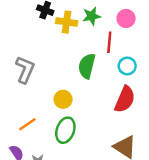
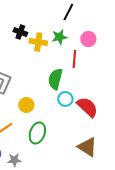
cyan circle: (127, 66) -> (65, 99), moved
yellow circle: (63, 99) -> (26, 105), moved
red semicircle: (125, 99) -> (87, 107), turned -70

